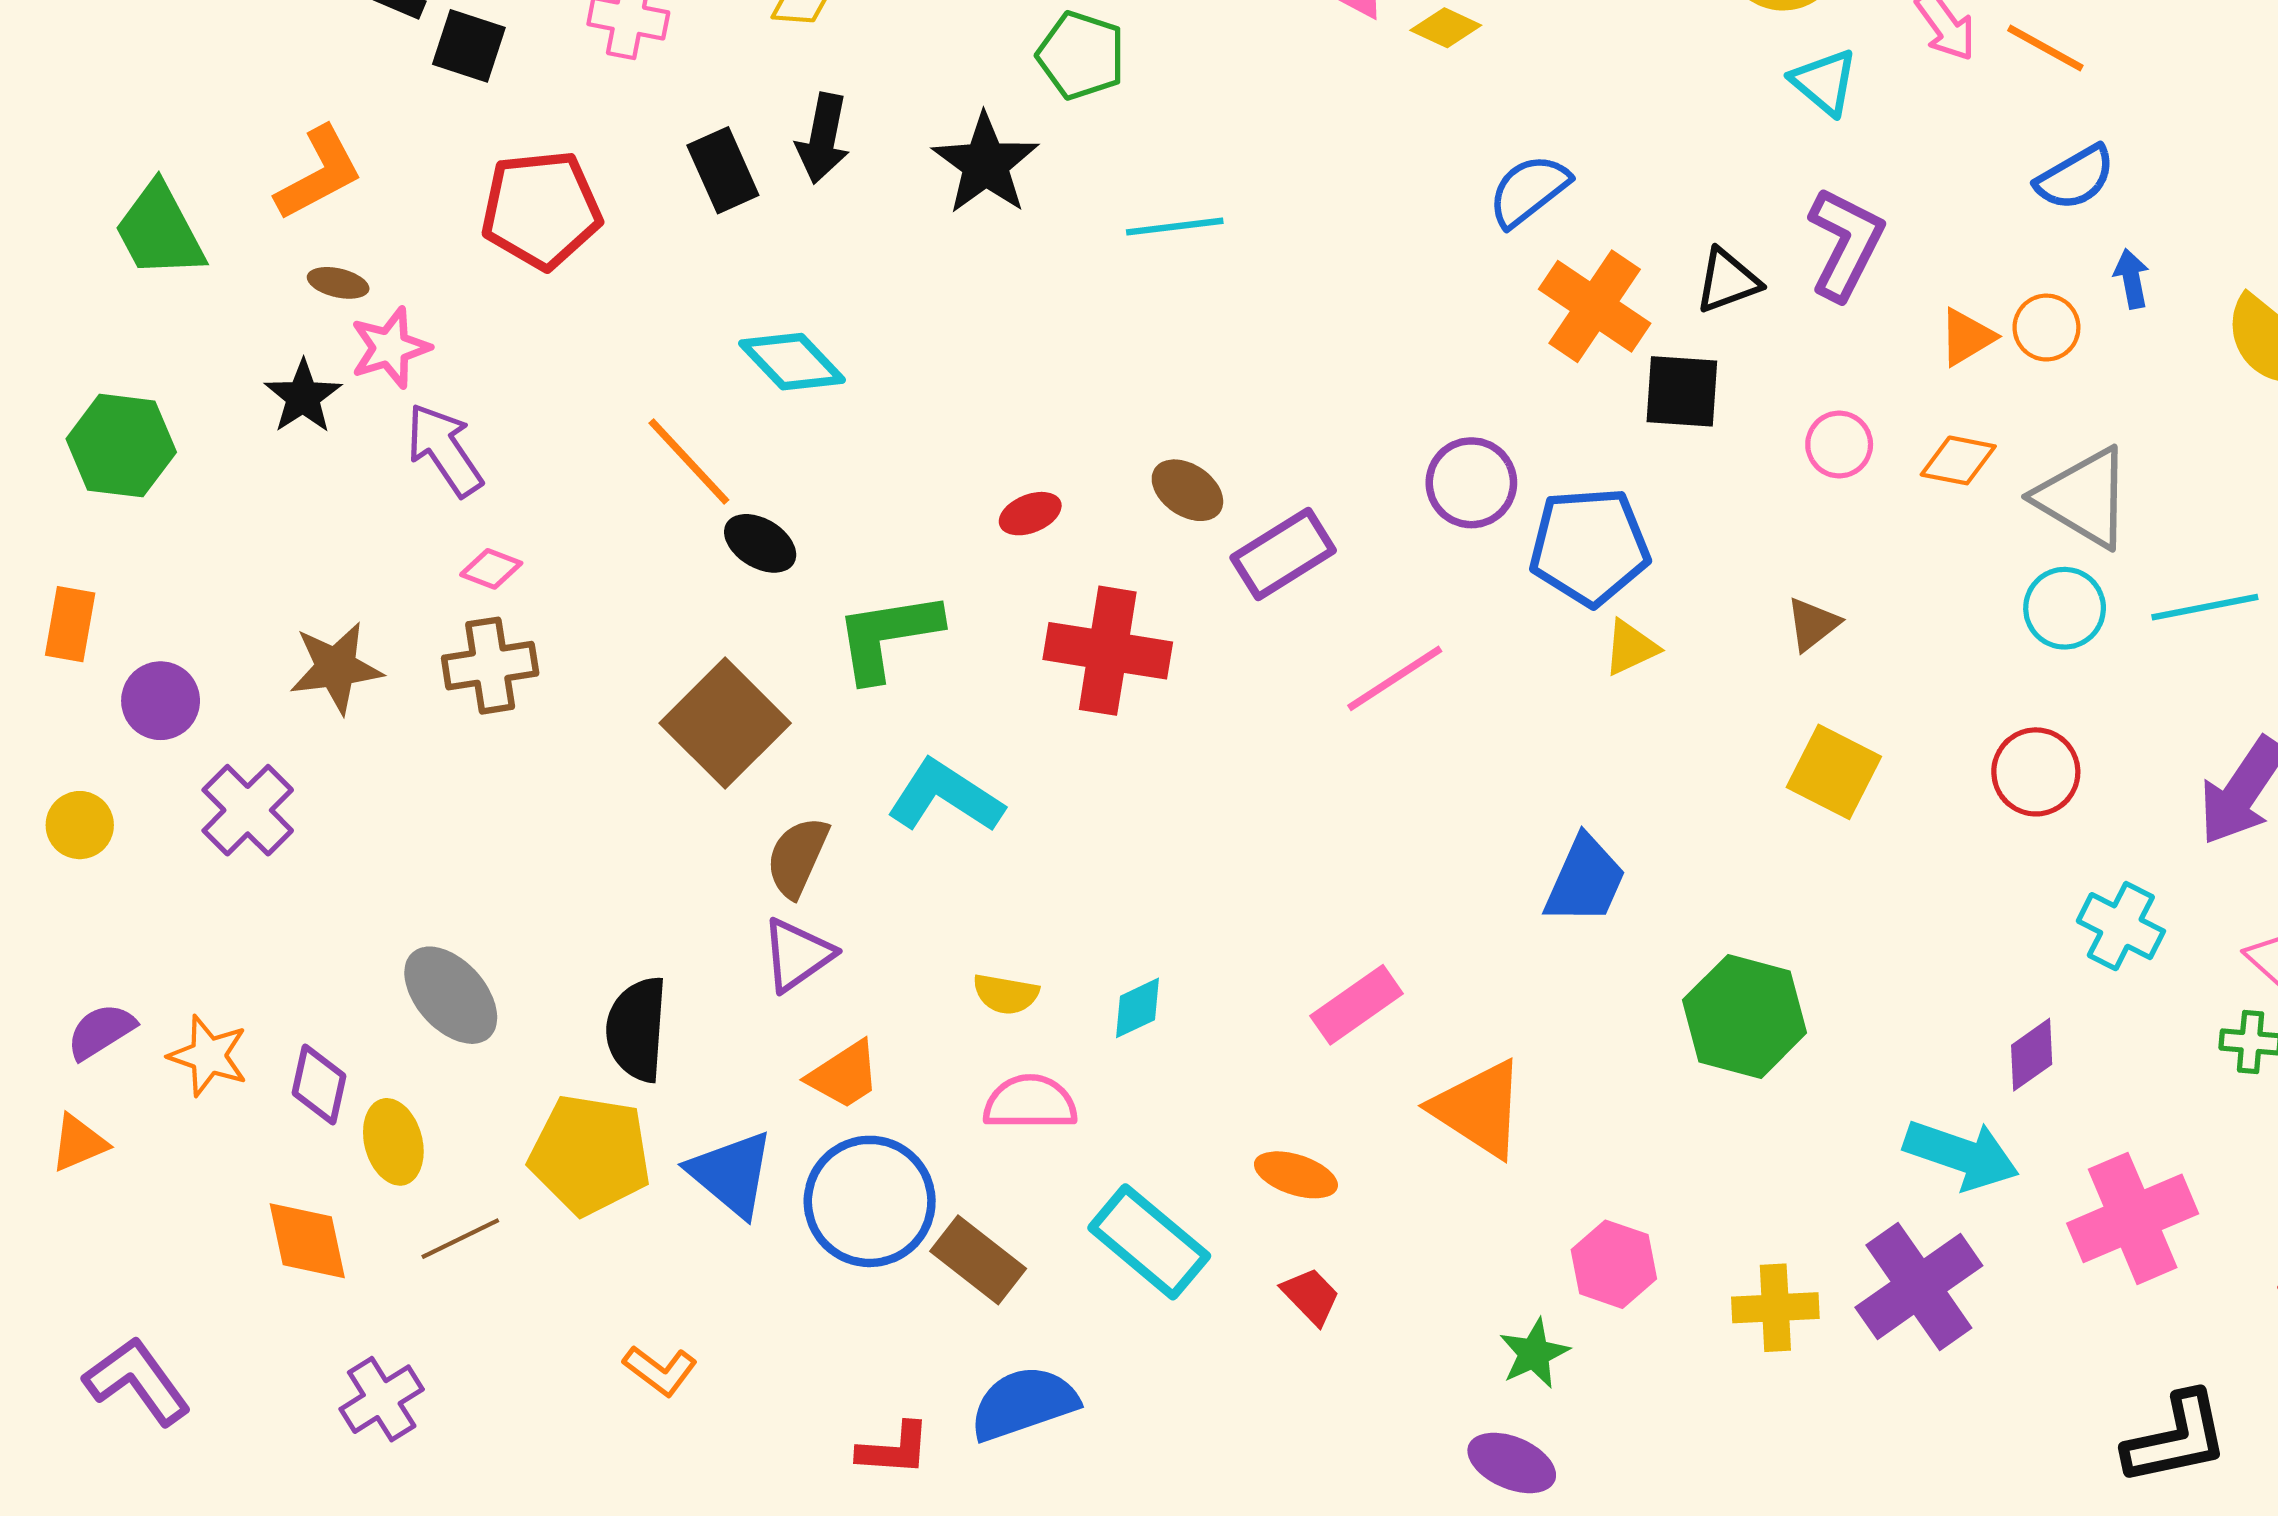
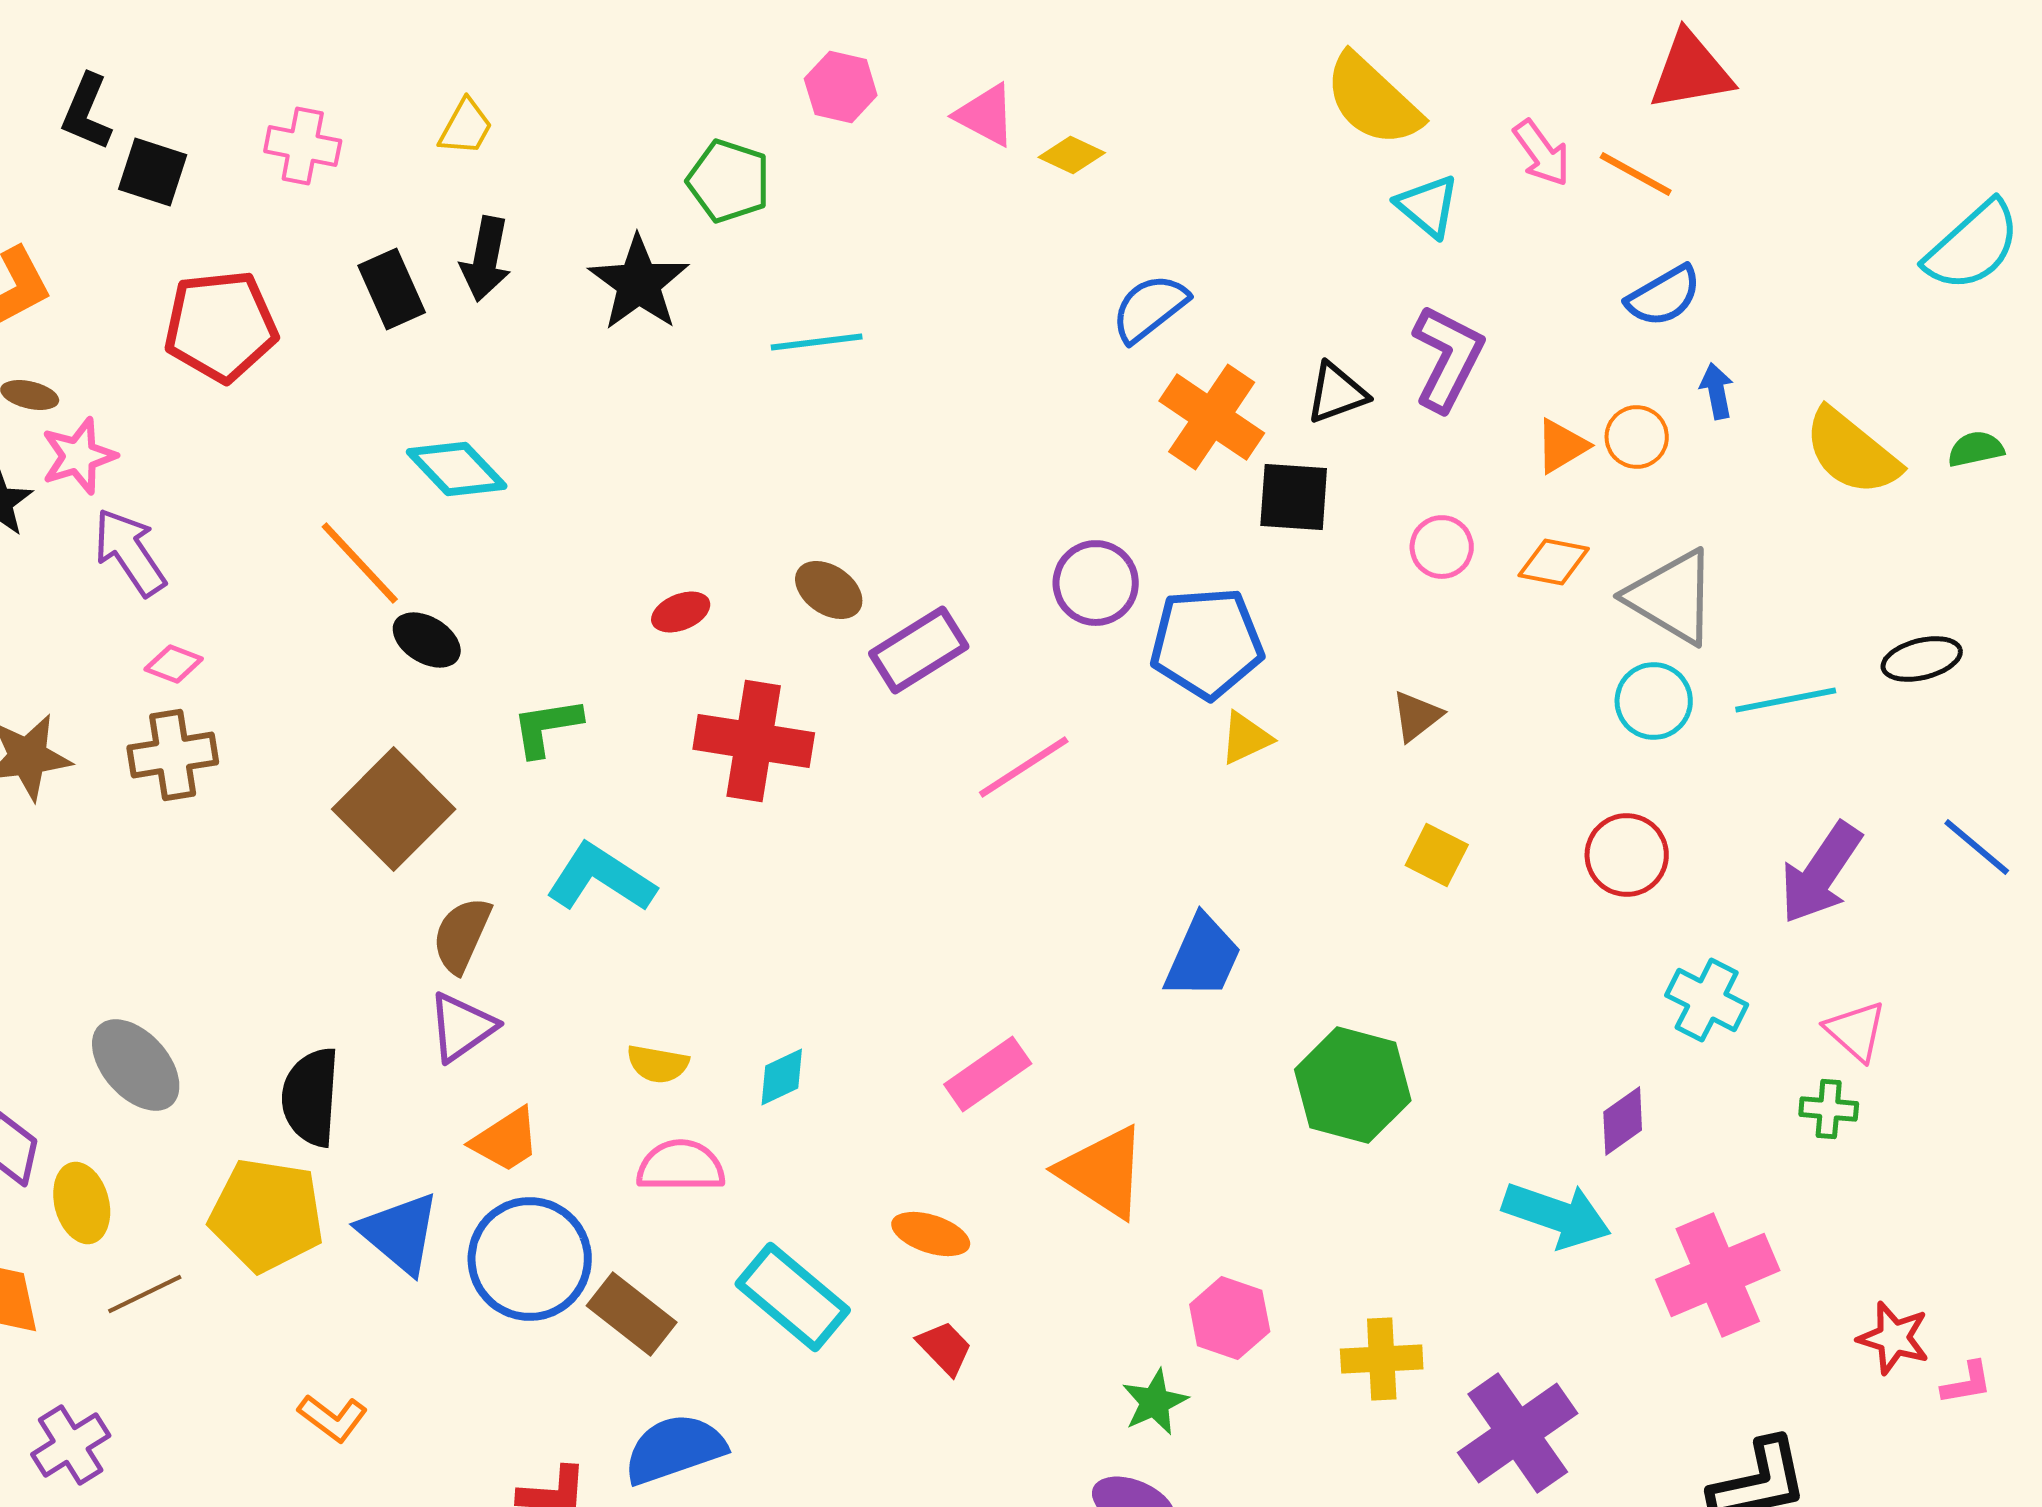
green L-shape: (888, 636) -> (547, 727), size x0.7
yellow square: (1834, 772) -> (1437, 855), size x0.7
purple cross: (1919, 1286) -> (1518, 1433), moved

